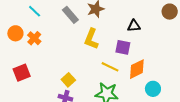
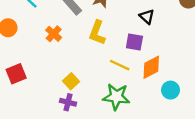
black triangle: (134, 26) -> (147, 17), turned 48
orange cross: (34, 38) -> (54, 34), moved

